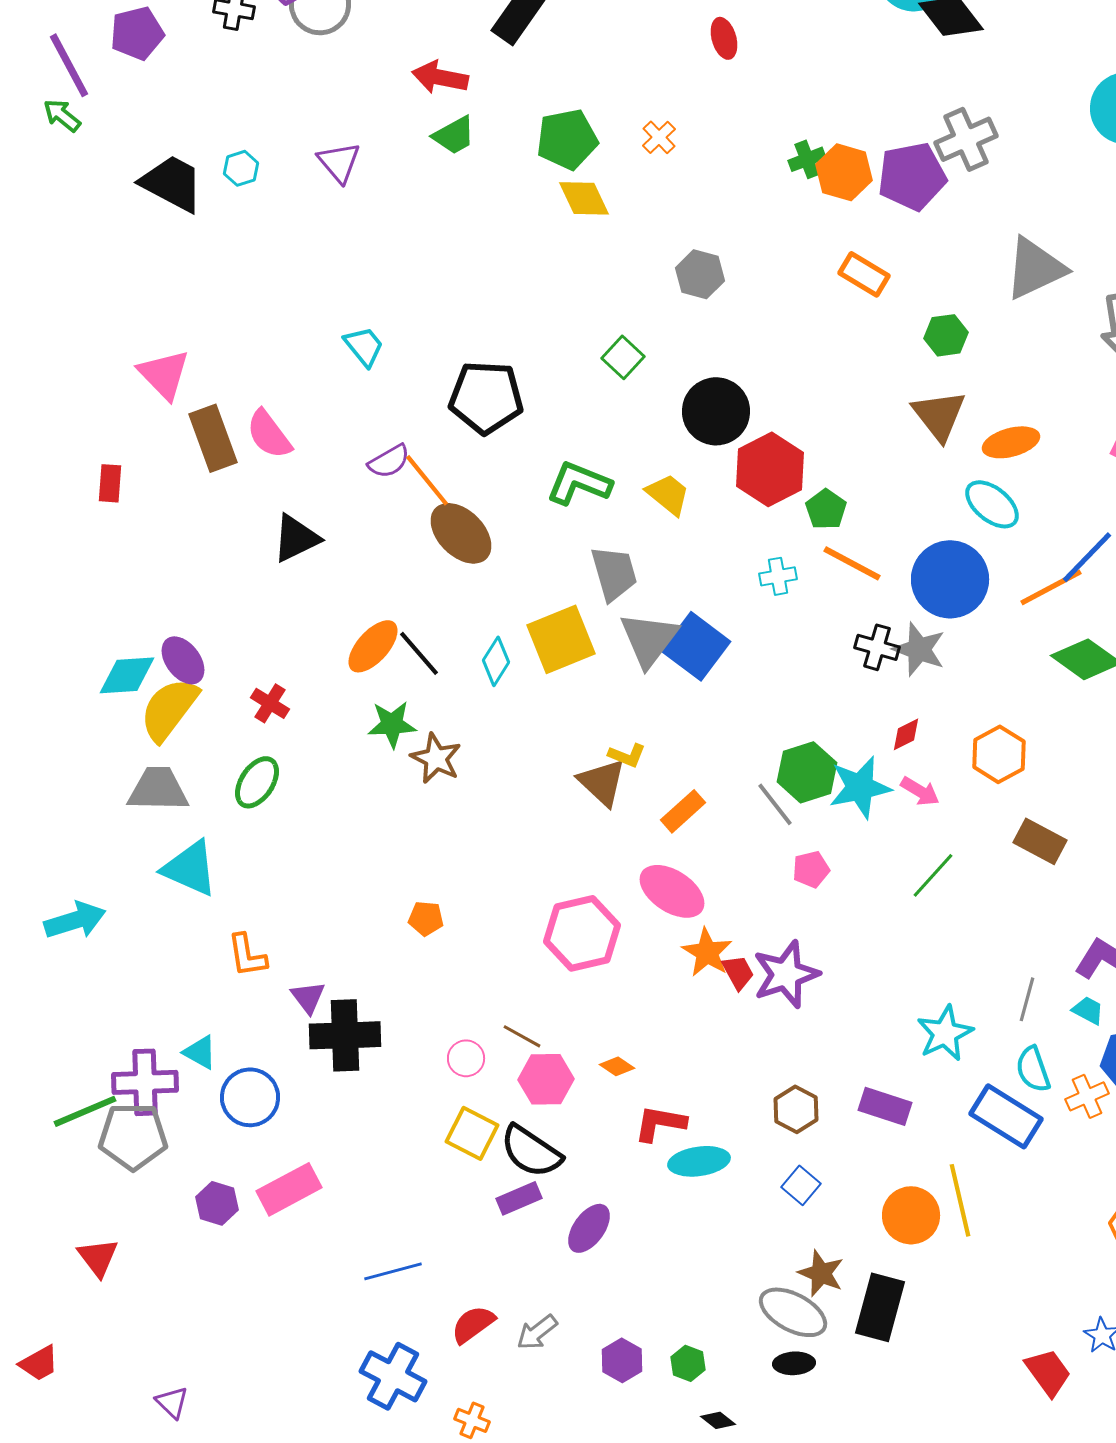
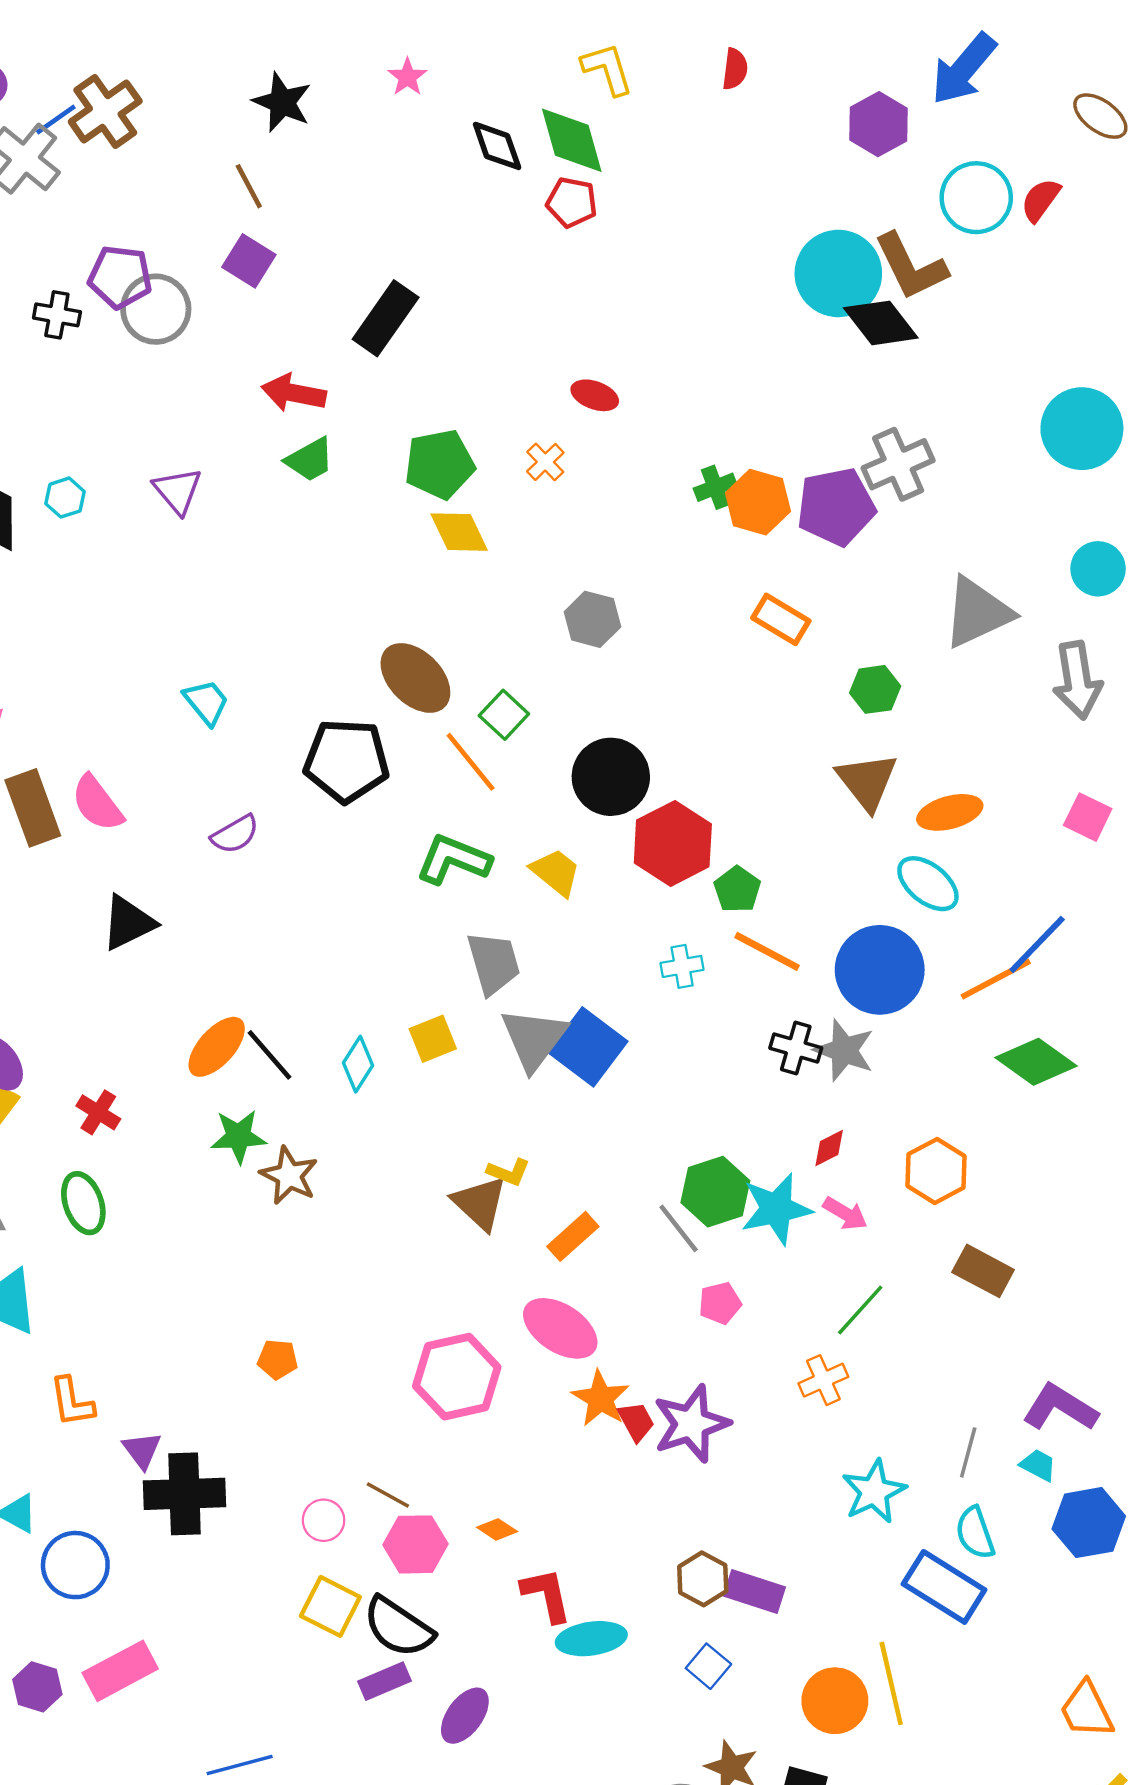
red ellipse: (724, 38) -> (595, 395), moved, turned -54
orange line: (427, 480) -> (471, 762), moved
brown ellipse: (461, 533) -> (415, 678), moved
yellow square: (561, 639) -> (433, 1039), size x0.6
green ellipse: (257, 782) -> (83, 1203), turned -52
orange cross: (1087, 1096) -> (823, 1380), moved
purple rectangle: (885, 1106) -> (754, 1592), moved
red L-shape: (660, 1123) -> (546, 1595), turned 68

